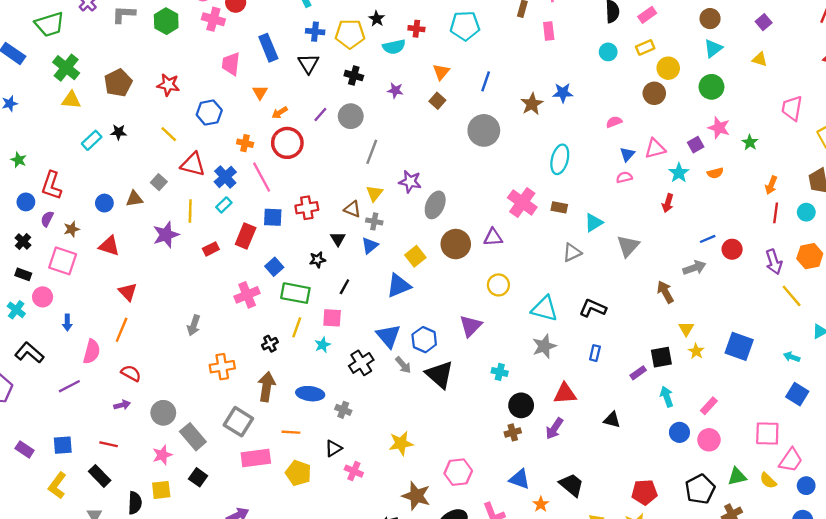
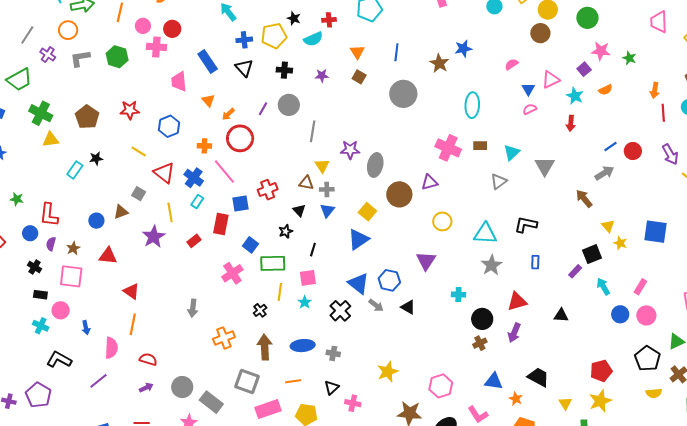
red triangle: (193, 164) -> (164, 173), turned 35
black triangle: (440, 375) -> (408, 307), size x0.6

